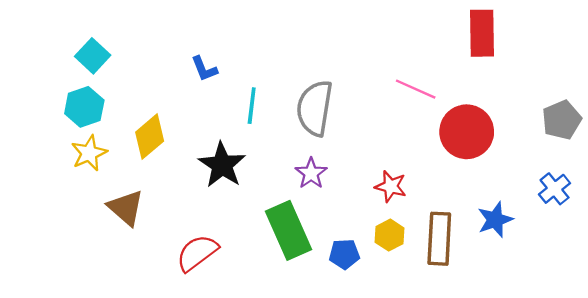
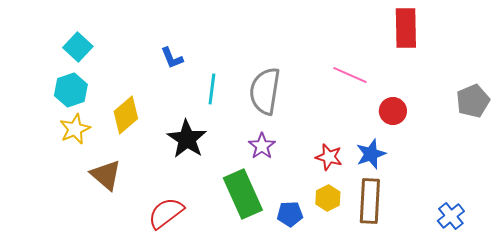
red circle: (467, 132) -> (393, 111), size x0.6
blue cross: (555, 189) -> (451, 216), moved
blue star: (495, 220) -> (371, 154), moved

